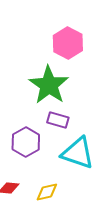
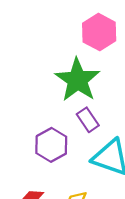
purple rectangle: (58, 120) -> (88, 120), turned 40

